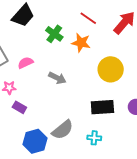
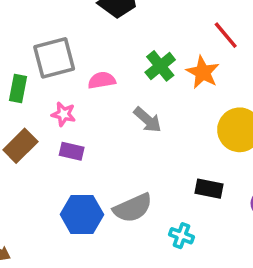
green cross: (54, 34) -> (160, 66), moved
purple rectangle: (19, 107) -> (72, 151), turned -32
black rectangle: (102, 107) -> (209, 189), size x0.7

